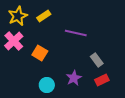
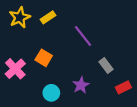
purple line: (76, 33) -> (83, 36), turned 40
pink cross: (14, 41) -> (15, 69), moved
red rectangle: (102, 80) -> (123, 87), moved

